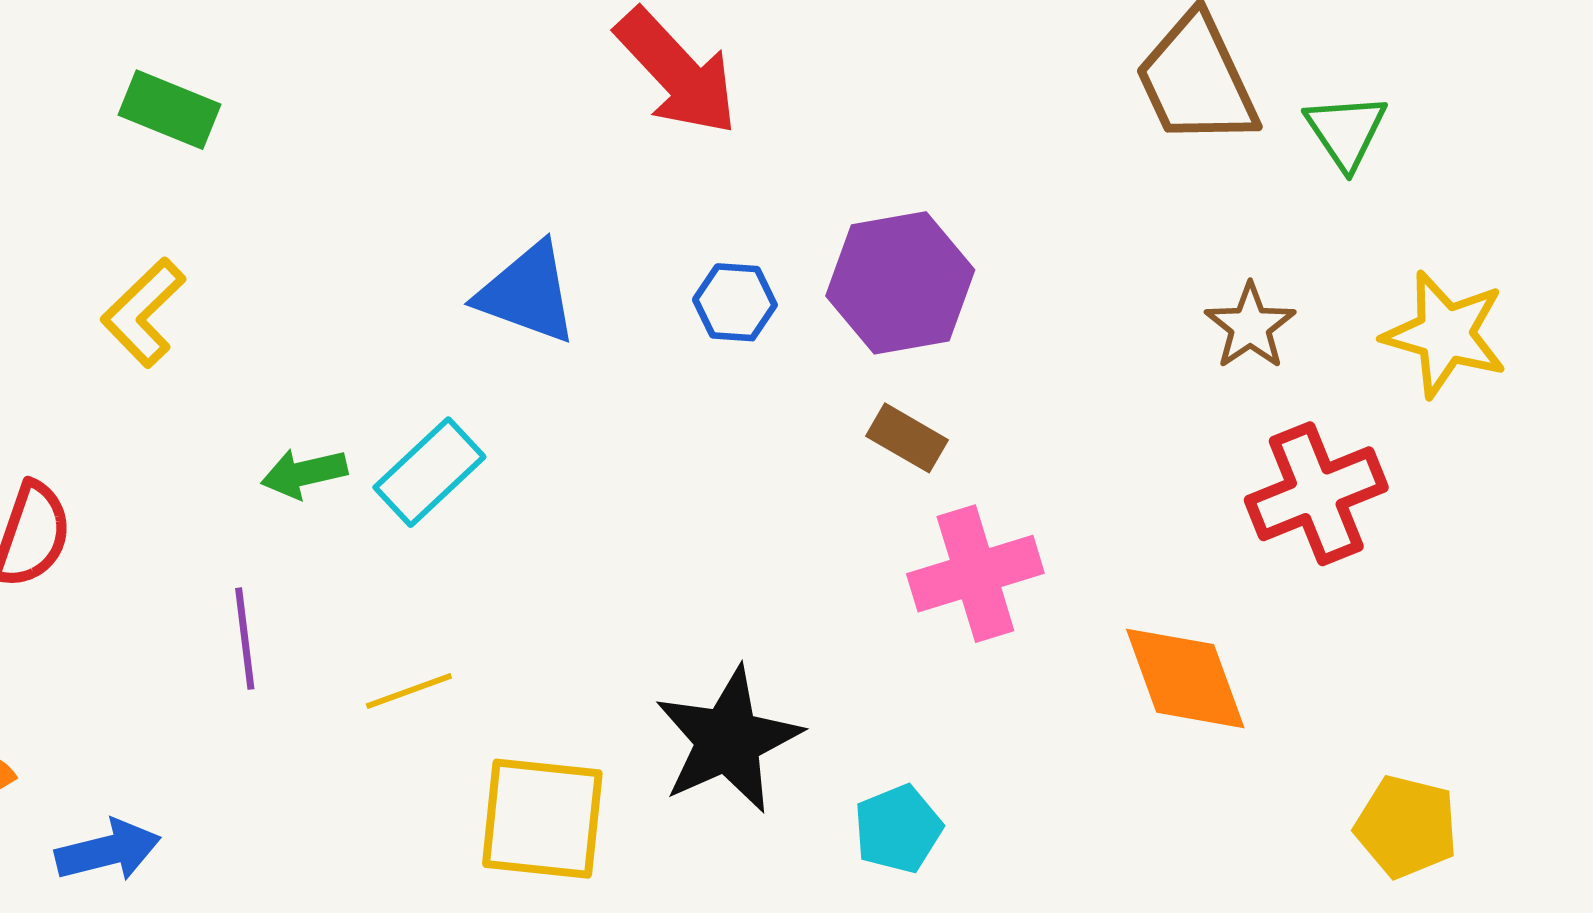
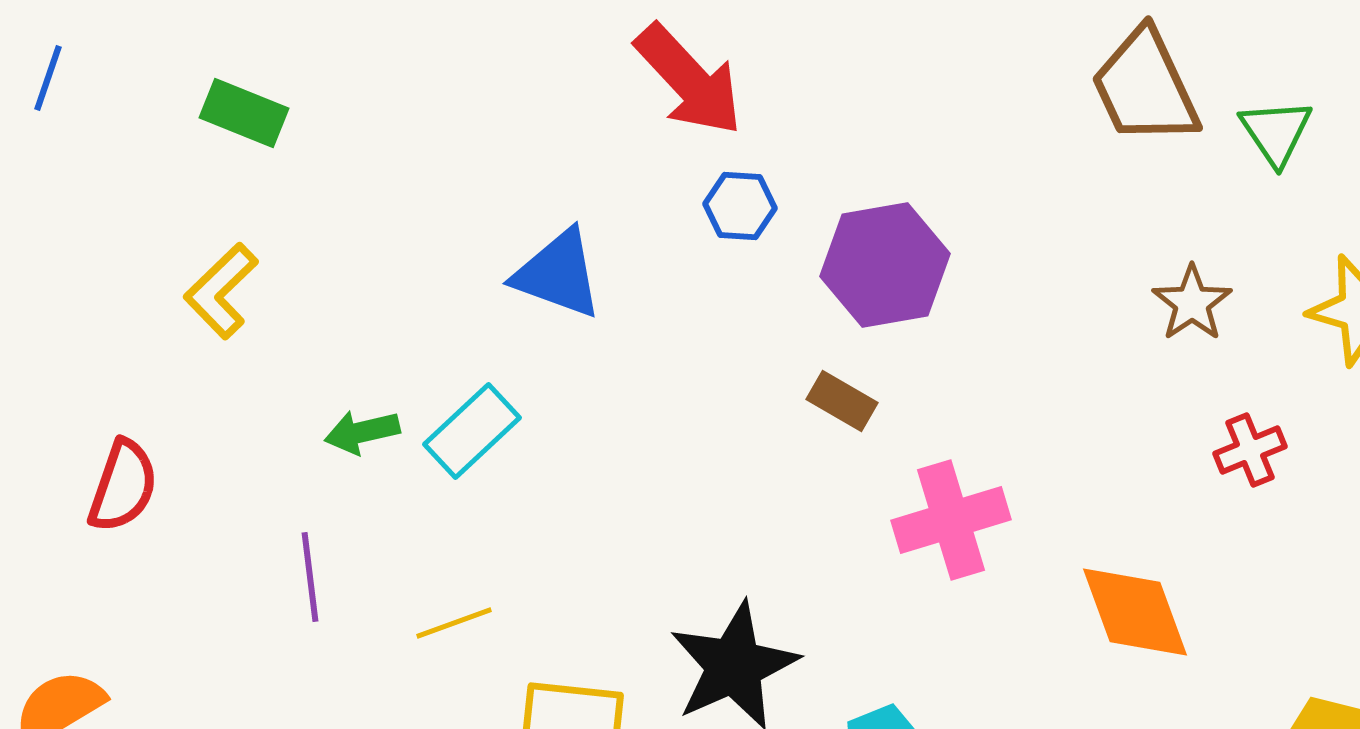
blue hexagon: (735, 302) -> (740, 206), moved
brown rectangle: (907, 438) -> (842, 401), moved
red cross: (1316, 494) -> (1250, 450), size x0.6

